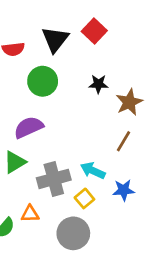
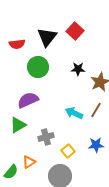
cyan arrow: (93, 171) -> (74, 113), moved
gray cross: (54, 179) -> (46, 137), size x0.7
orange triangle: (30, 214) -> (29, 162), turned -32

